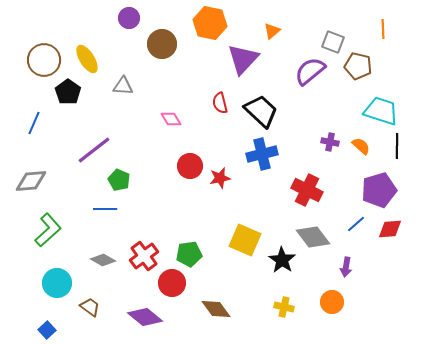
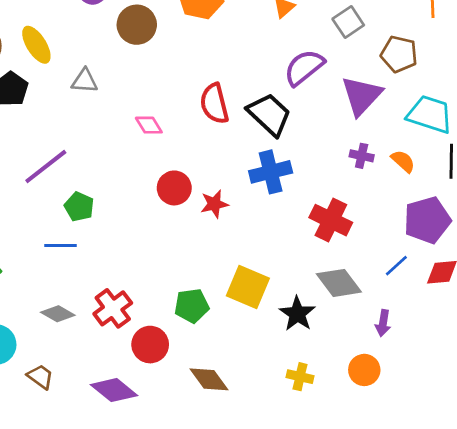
gray square: (333, 42) -> (348, 22), moved, turned 35
purple triangle: (243, 59) -> (362, 96), moved
purple semicircle: (310, 71) -> (304, 68), moved
red semicircle: (220, 103) -> (214, 104), size x1.4
green pentagon: (189, 254) -> (192, 306), moved

